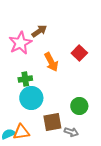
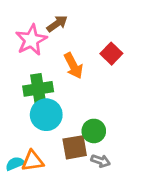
green cross: (25, 79) -> (38, 89), size x1.5
green circle: (79, 106) -> (94, 131), moved

